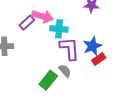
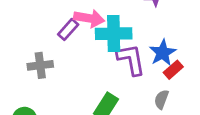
cyan cross: (59, 29) -> (114, 34), size x1.4
gray semicircle: (65, 71) -> (161, 99), moved, turned -112

